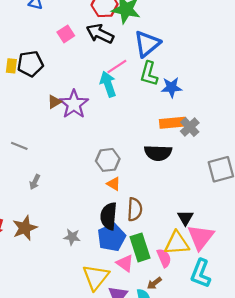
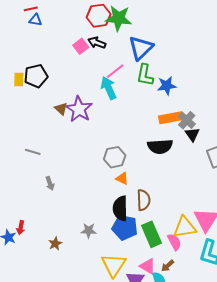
pink square: (66, 34) -> (81, 46), moved
black arrow: (100, 34) -> (97, 43), size x0.7
brown triangle: (54, 102) -> (61, 109), turned -40
gray arrow: (35, 182) -> (50, 183), turned -40
black triangle: (185, 218) -> (192, 134), moved
brown star: (25, 228) -> (55, 244), moved, size x0.6
blue pentagon: (112, 237) -> (125, 228), turned -30
pink triangle: (125, 263) -> (148, 266), moved

